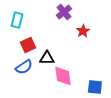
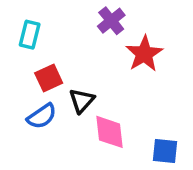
red star: (83, 31) -> (144, 54), size x1.5
black triangle: (47, 58) -> (82, 101), turned -49

